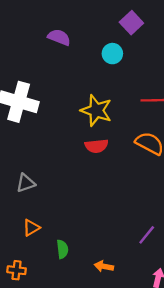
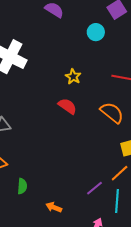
yellow star: (96, 110) -> (73, 77), size x0.6
red semicircle: (96, 146) -> (67, 106), turned -150

